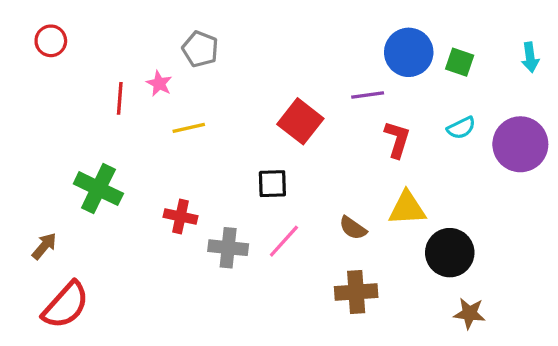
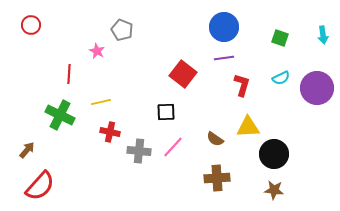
blue circle: (409, 52) -> (224, 27), moved
red line: (120, 98) -> (69, 74), moved
yellow line: (189, 128) -> (101, 102), moved
brown star: (469, 313) -> (274, 190), moved

